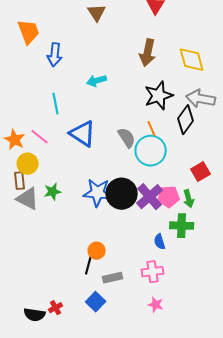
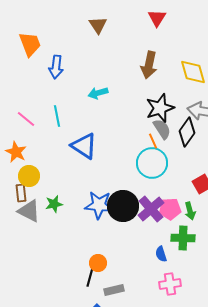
pink line: (40, 137) -> (26, 119), moved
gray semicircle: (127, 138) -> (162, 129), moved
pink cross: (153, 272) -> (170, 284), moved

